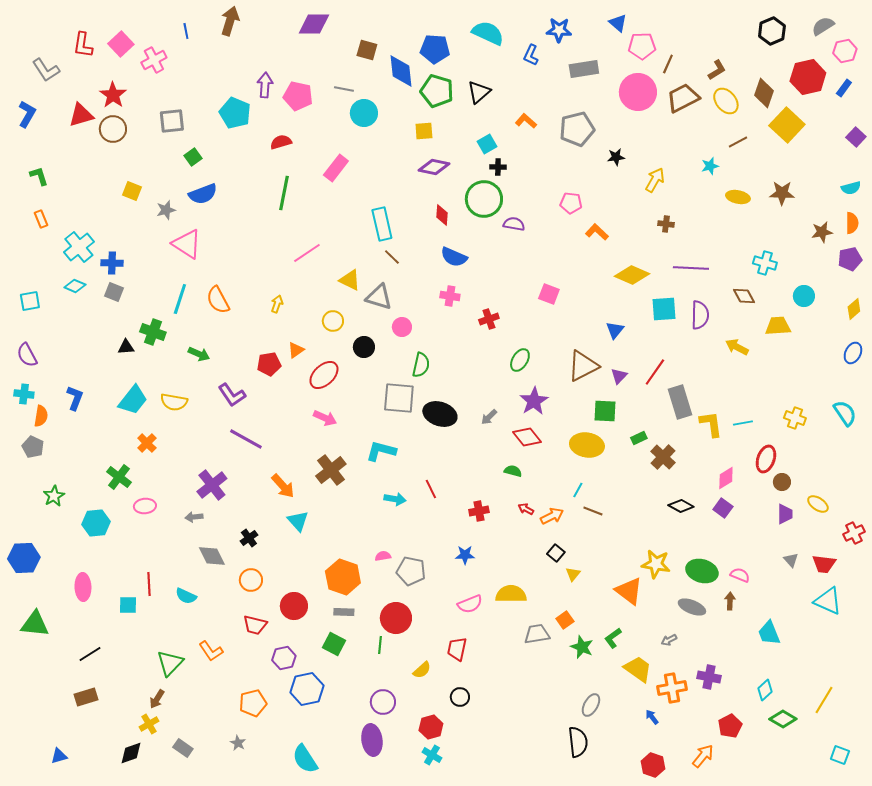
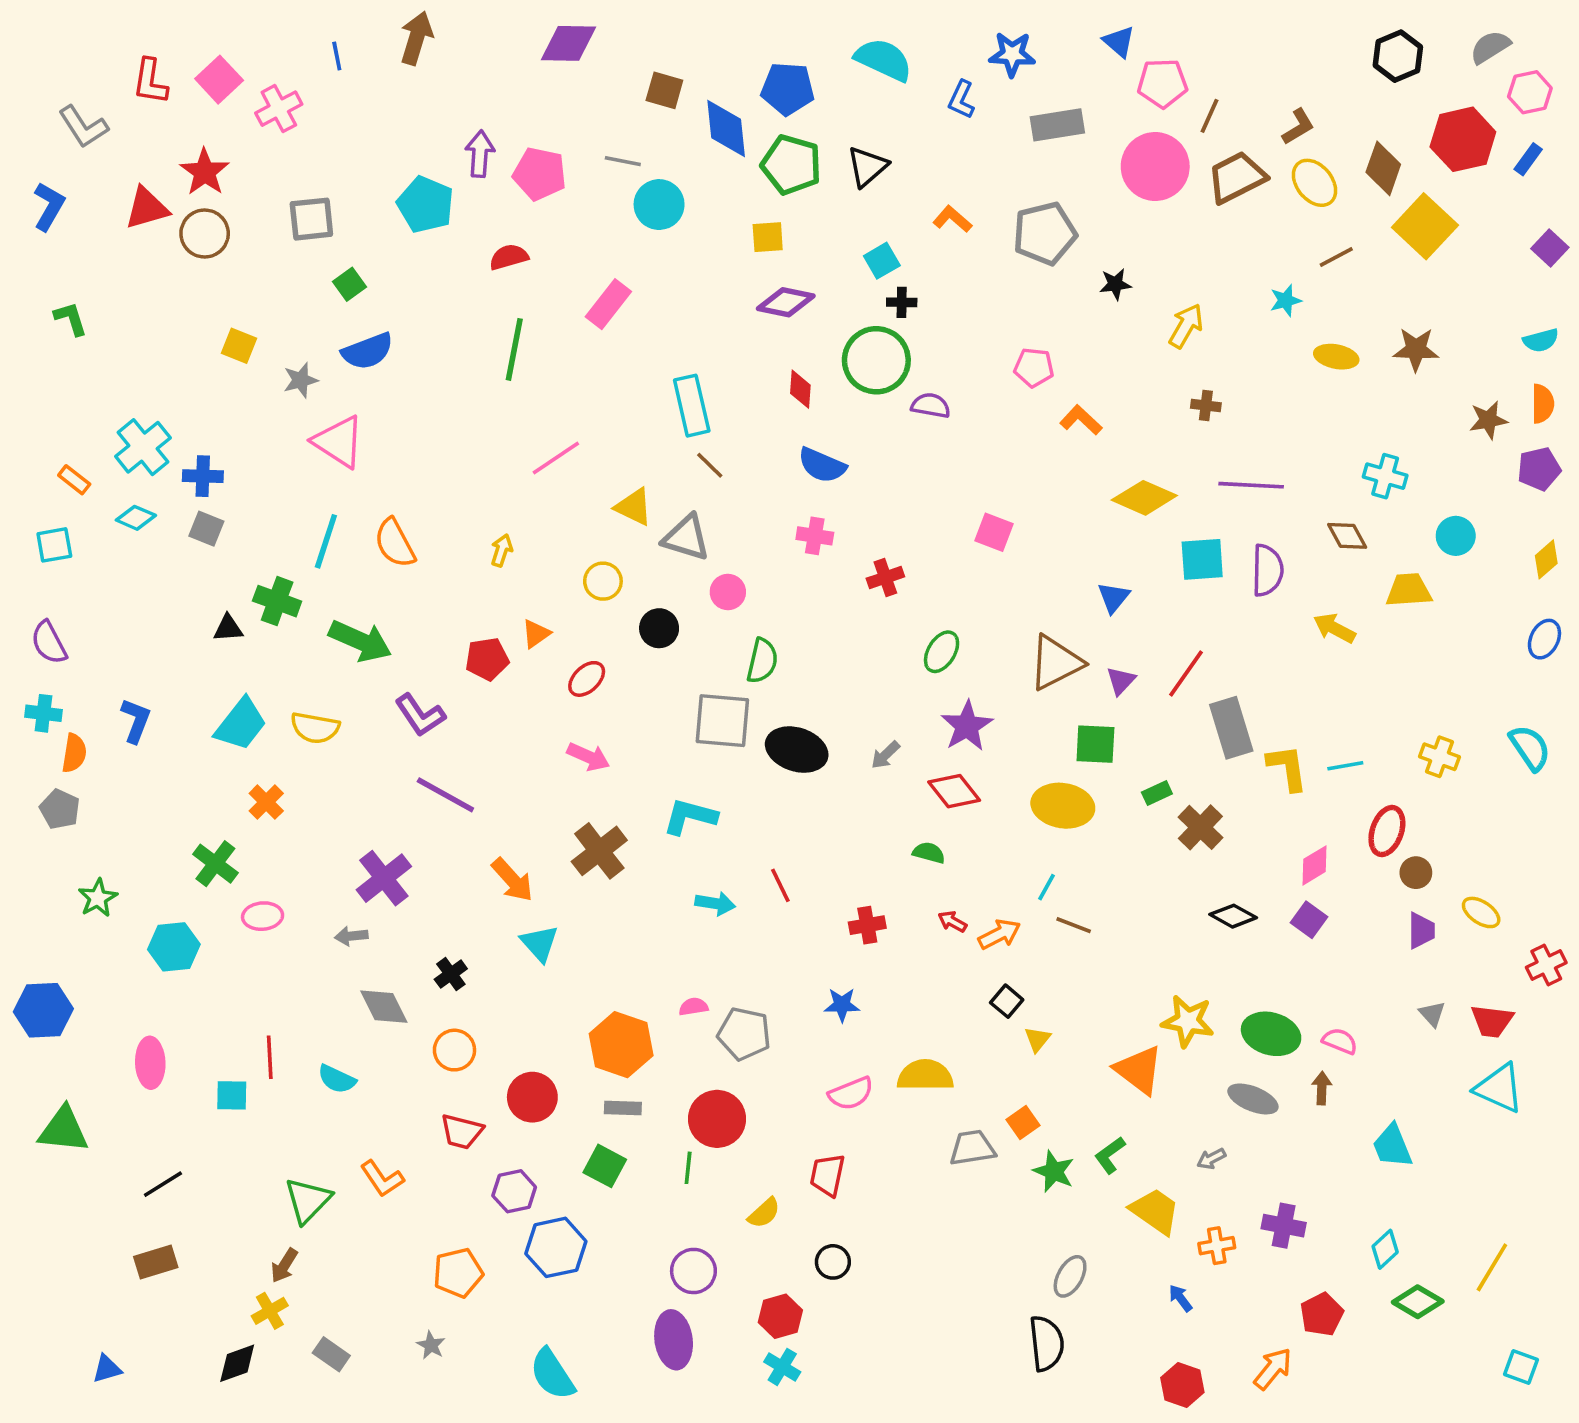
orange rectangle: (41, 219) -> (74, 480), moved, turned -30
green arrow: (199, 354) -> (360, 641), size x1.6
red ellipse: (324, 375) -> (587, 679), size x0.7
orange cross: (672, 688) -> (1217, 1246), size x0.7

